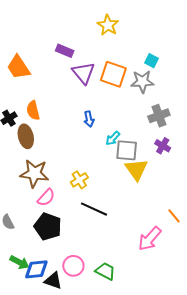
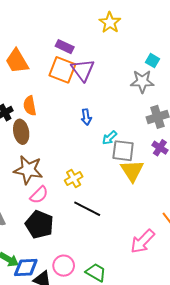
orange square: (113, 74) -> (62, 70), moved

